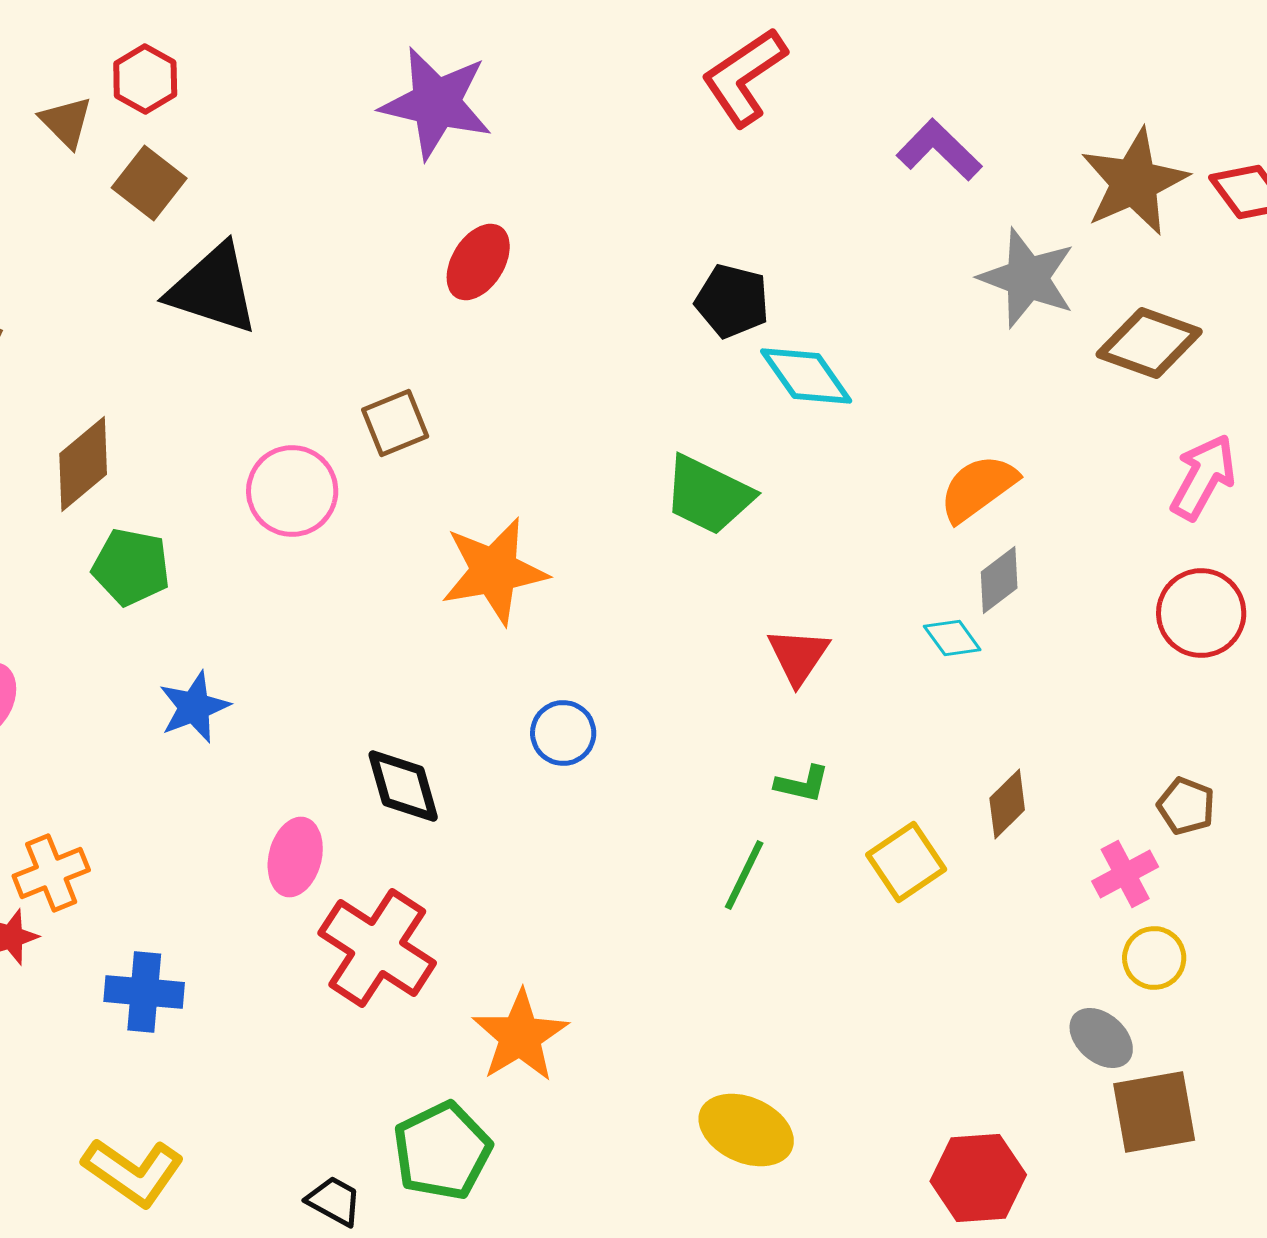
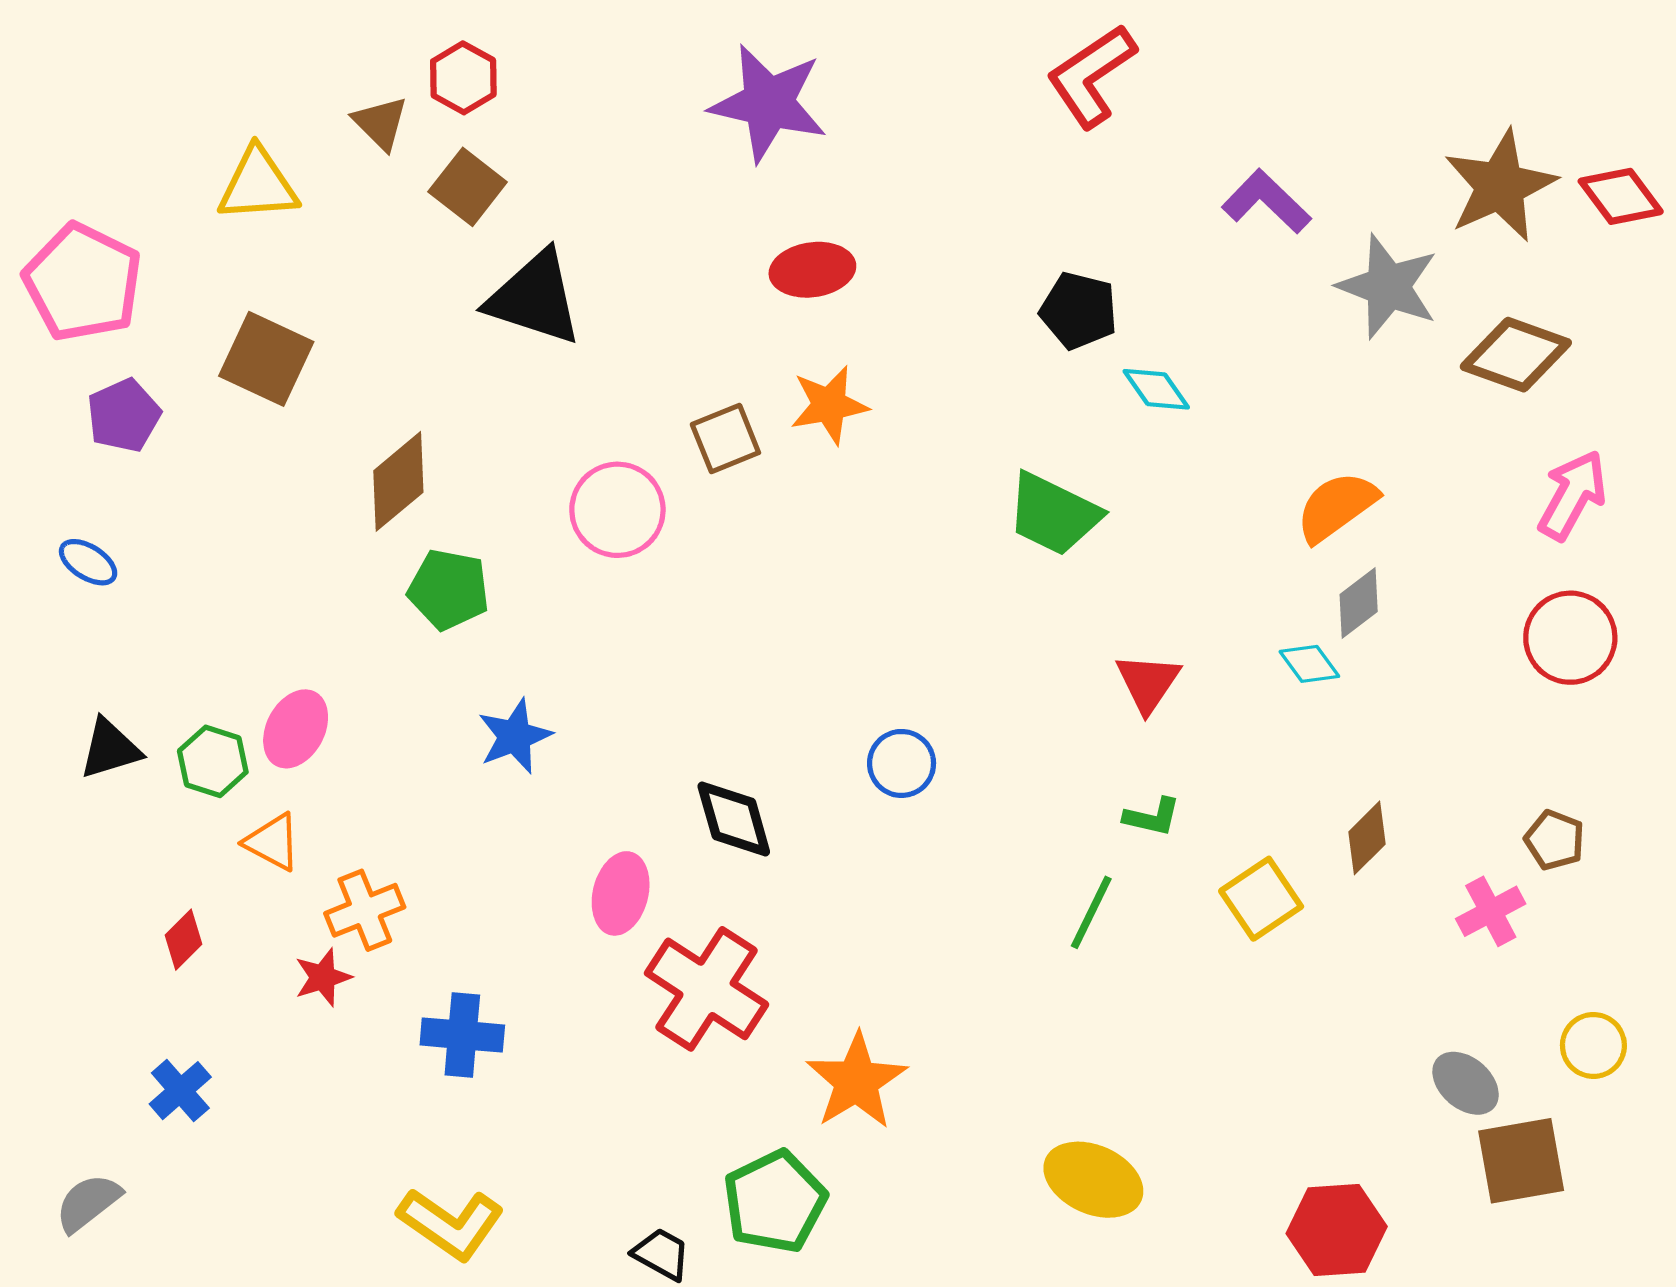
purple L-shape: (939, 150) -> (1266, 202), moved
red ellipse: (478, 262) -> (812, 270), turned 50
cyan diamond: (806, 376) -> (1156, 389), size x0.7
orange star: (494, 571) -> (829, 405), moved, size x0.7
yellow circle: (1154, 958) -> (1593, 1045), moved

